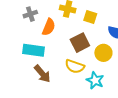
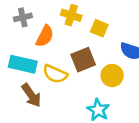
yellow semicircle: (75, 66) -> (55, 74), moved

